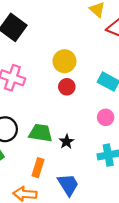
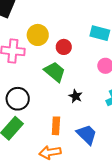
yellow circle: (64, 61) -> (38, 35), moved
green trapezoid: (41, 133) -> (55, 72), moved, turned 45

